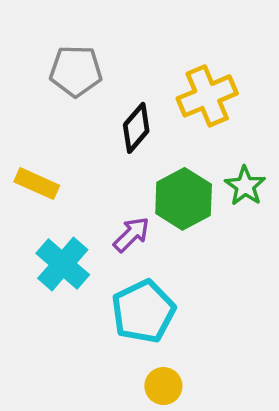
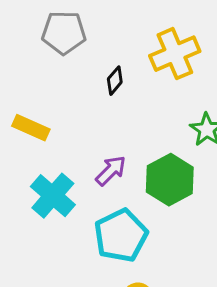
black diamond: (136, 128) -> (115, 81), size x0.7
green hexagon: (184, 199) -> (170, 180), moved

